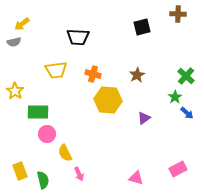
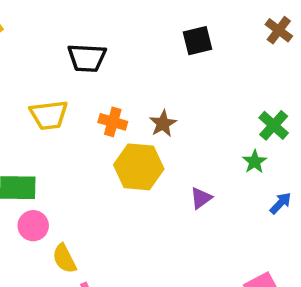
brown cross: (178, 14) -> (279, 30), moved, turned 35
brown star: (137, 75) -> (163, 124), moved
blue arrow: (187, 113) -> (281, 203), moved, turned -88

